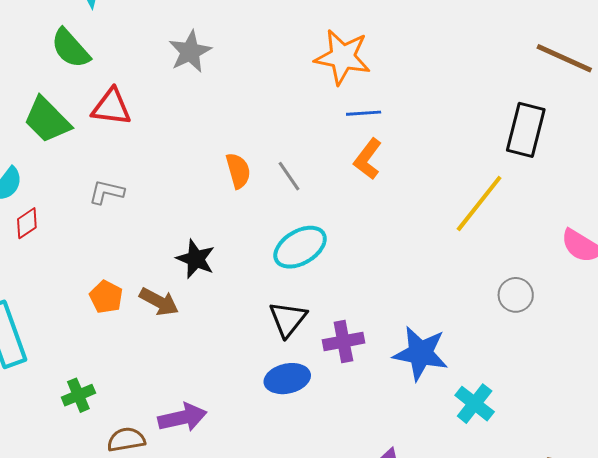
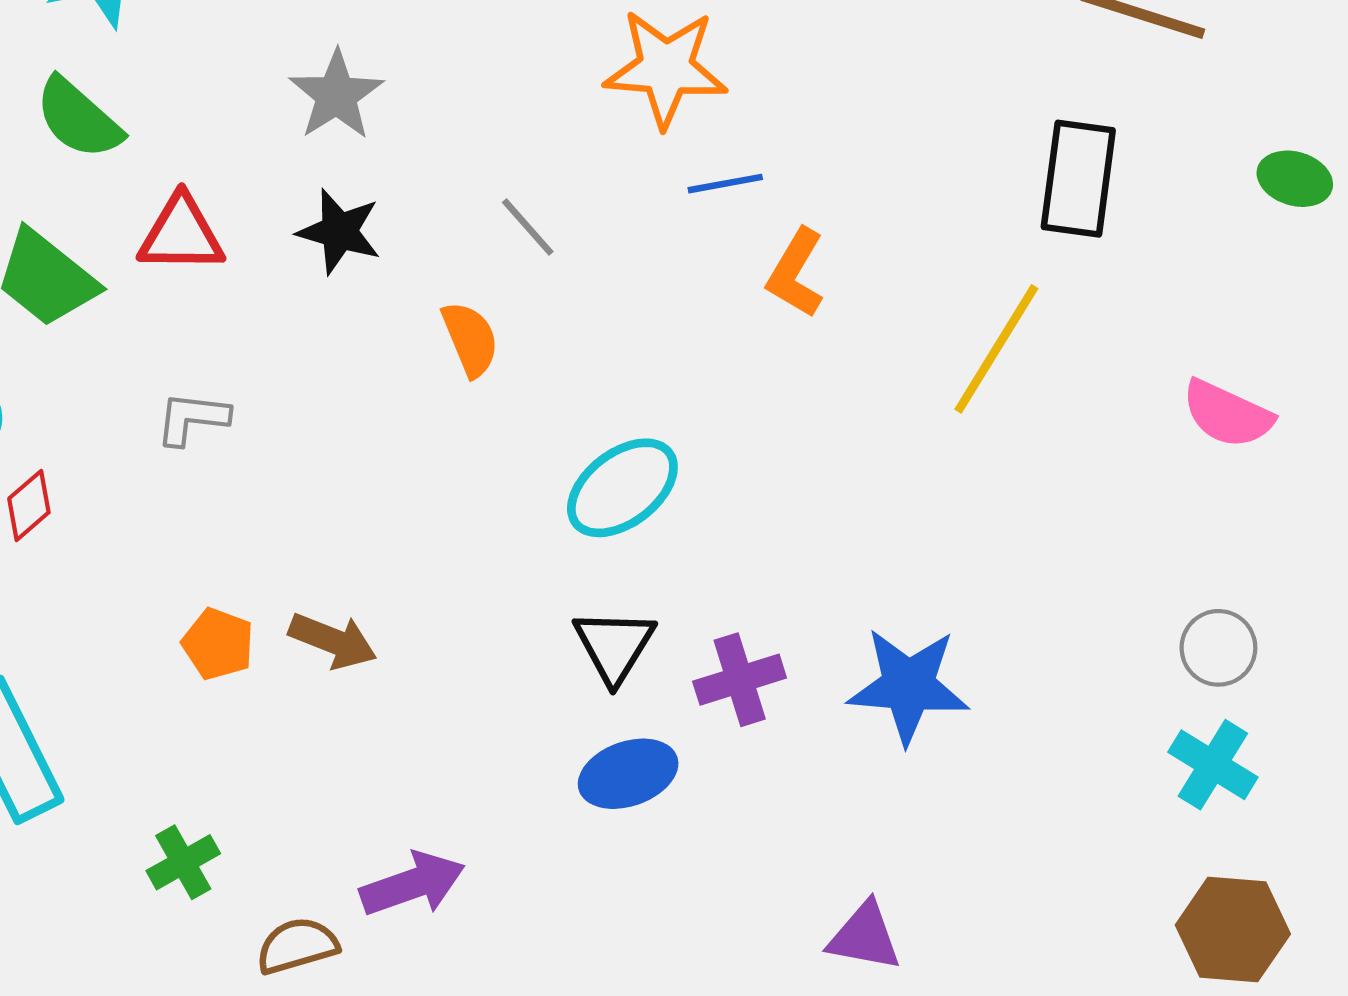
orange L-shape: (368, 159) -> (796, 273), moved
gray line: (289, 176) -> (528, 227), moved
black star: (196, 259) -> (339, 232), moved
gray circle: (516, 295) -> (1218, 648), moved
cyan cross: (475, 404) -> (1213, 765), moved

